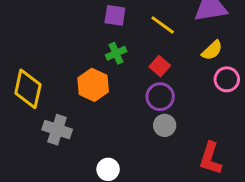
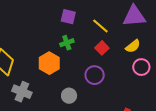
red square: (160, 66) -> (102, 48), moved
gray circle: (165, 125) -> (69, 96), moved

